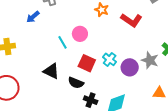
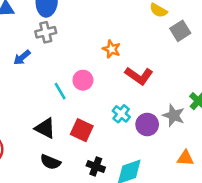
red L-shape: (131, 20) -> (139, 76), moved
red square: (87, 63) -> (82, 130), moved
black semicircle: (76, 83) -> (50, 162), moved

